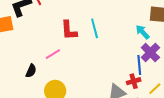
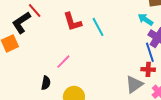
red L-shape: (69, 30) -> (72, 22), moved
red cross: (134, 81) -> (148, 69), turned 32

